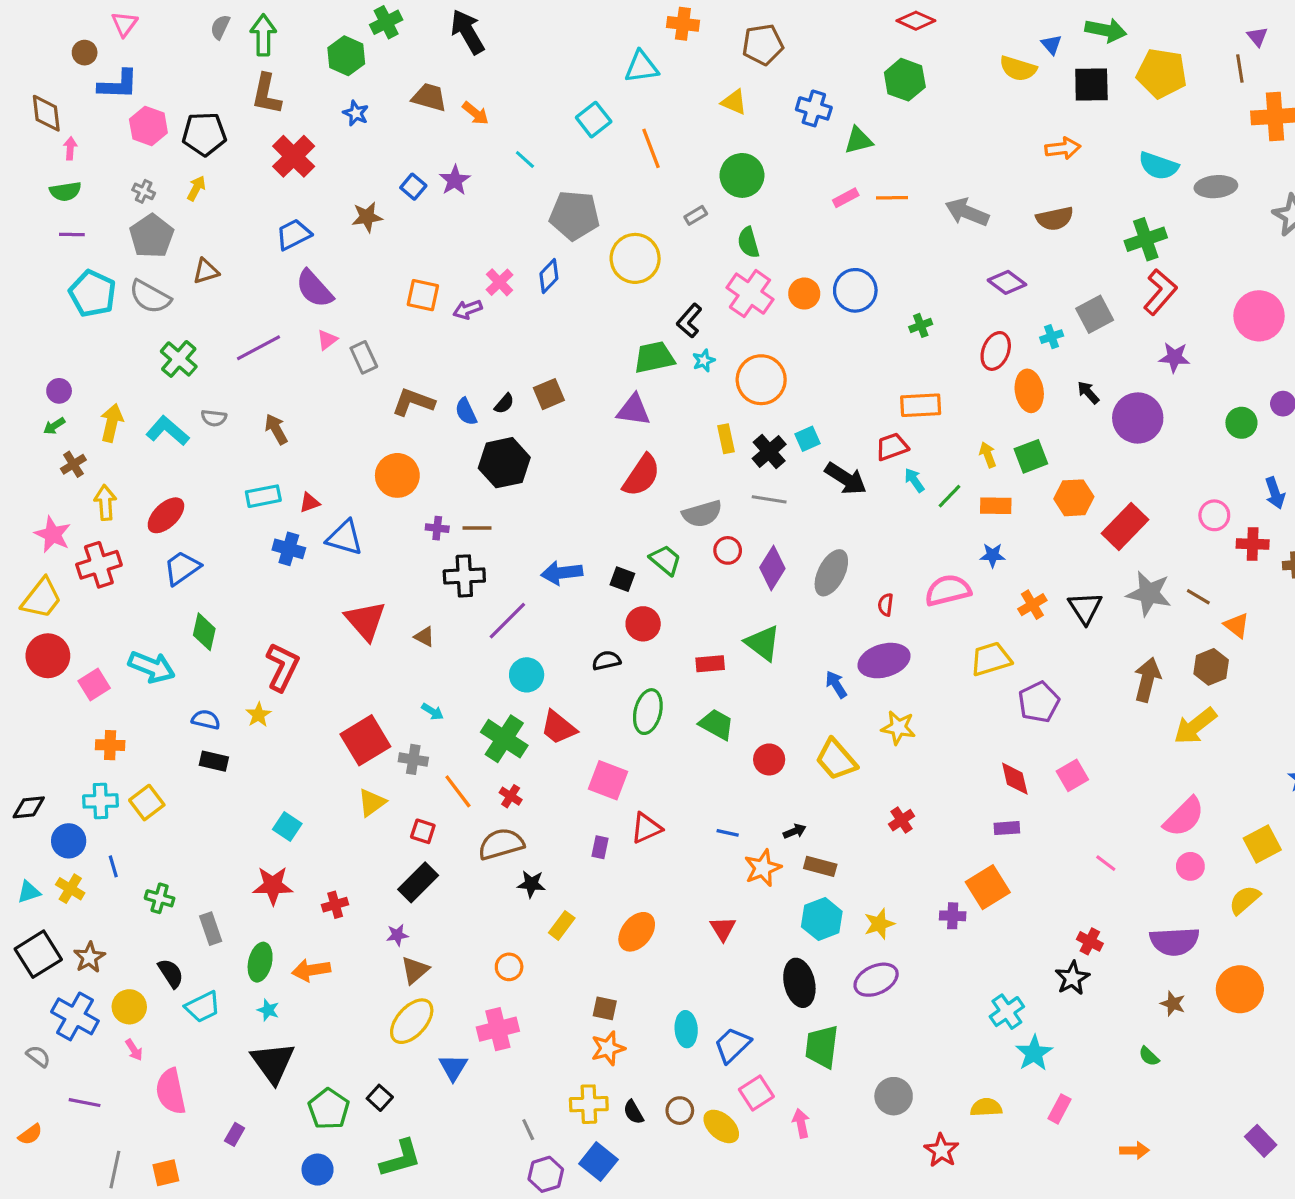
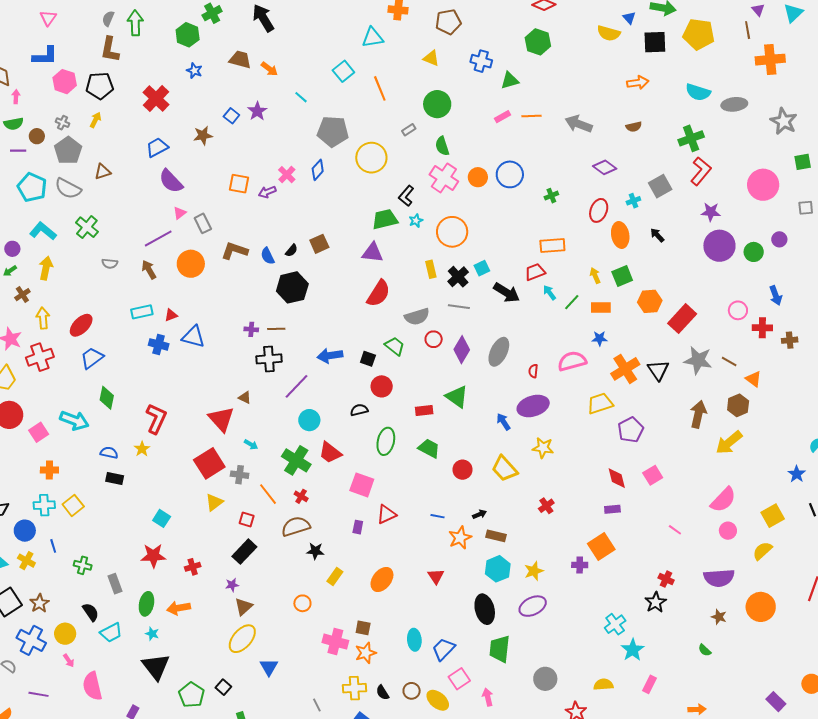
brown circle: (85, 53) -> (37, 136), moved
brown L-shape: (266, 94) -> (110, 50), moved
brown semicircle: (1055, 219) -> (634, 127), size x0.7
purple line: (259, 348) -> (158, 238), moved
purple circle: (1138, 418) -> (719, 246), moved
cyan L-shape: (168, 431) -> (43, 231), moved
orange circle: (397, 475) -> (191, 264), moved
orange cross: (1032, 605) -> (625, 369), size x1.6
red triangle: (365, 621) -> (221, 419), moved
pink cross: (498, 1029) -> (335, 642), moved, turned 30

